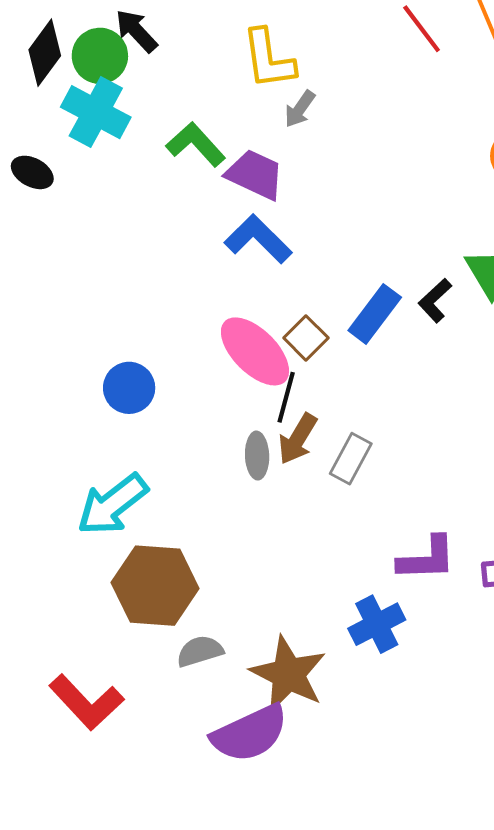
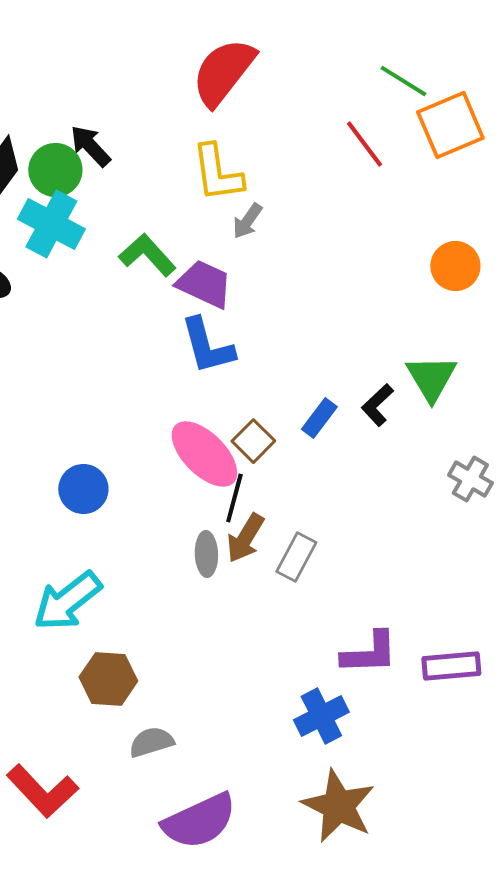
blue L-shape: (258, 239) -> (207, 346), turned -150
blue rectangle: (375, 314) -> (319, 418), size x0.7
brown hexagon: (155, 586) -> (108, 679), size x0.7
brown star: (288, 674) -> (338, 806), moved

